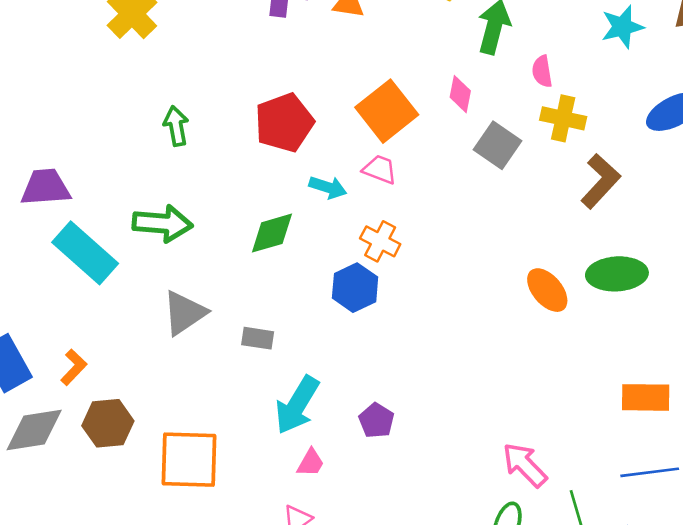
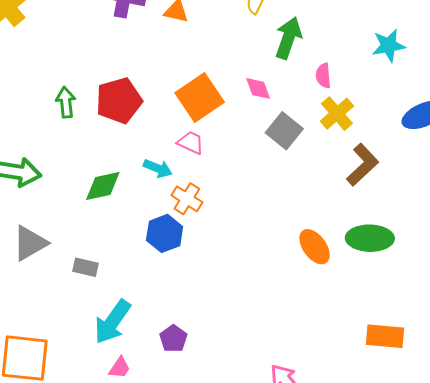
pink diamond: (460, 94) -> (258, 88), turned -36
yellow cross: (563, 118) -> (337, 114), turned 32
green arrow: (176, 126) -> (66, 102), moved
cyan arrow: (328, 187) -> (158, 168), moved

